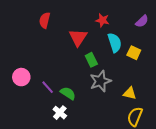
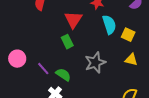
green rectangle: (91, 60) -> (67, 42), moved
yellow triangle: (130, 93) -> (131, 60), moved

